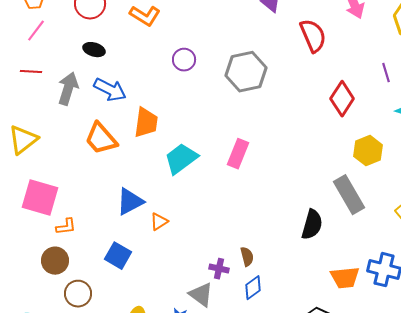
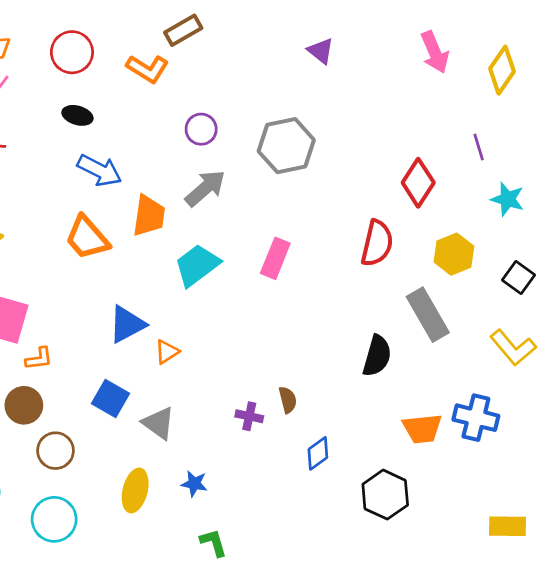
red semicircle: (313, 36) -> (377, 243), moved, turned 36
gray arrow: (68, 89) -> (205, 188), moved, turned 32
blue diamond: (253, 288) -> (318, 453), moved
gray triangle: (201, 295) -> (159, 423), moved

